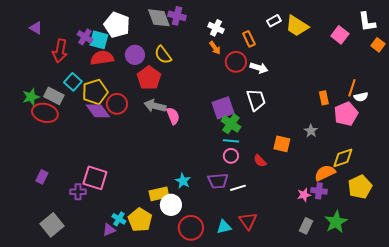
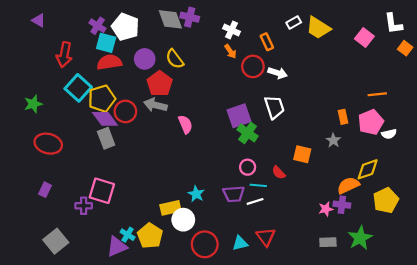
purple triangle: (36, 28) -> (39, 20), moved
purple cross: (85, 37) -> (98, 26), moved
cyan square: (73, 82) -> (78, 88), size x1.4
orange line: (352, 88) -> (377, 94), turned 66
gray rectangle: (54, 96) -> (106, 138), moved, turned 42
white semicircle: (361, 97) -> (389, 134), moved
orange rectangle: (324, 98) -> (343, 117), moved
gray arrow: (155, 106) -> (155, 105), moved
red ellipse: (45, 113) -> (48, 144), moved
cyan line: (231, 141) -> (258, 185), moved
gray rectangle: (306, 226) -> (328, 242), turned 63
purple triangle: (109, 230) -> (117, 246), size x1.5

